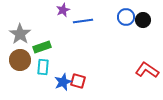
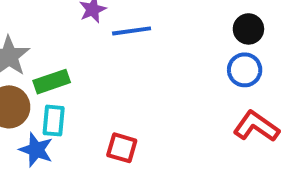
blue circle: (126, 17) -> (245, 70), moved
blue star: (63, 82) -> (36, 150), moved, turned -30

